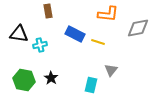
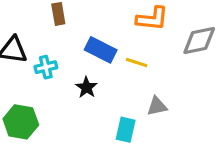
gray triangle: (111, 70) -> (157, 106), turned 40
black star: (51, 78) -> (87, 87), moved

